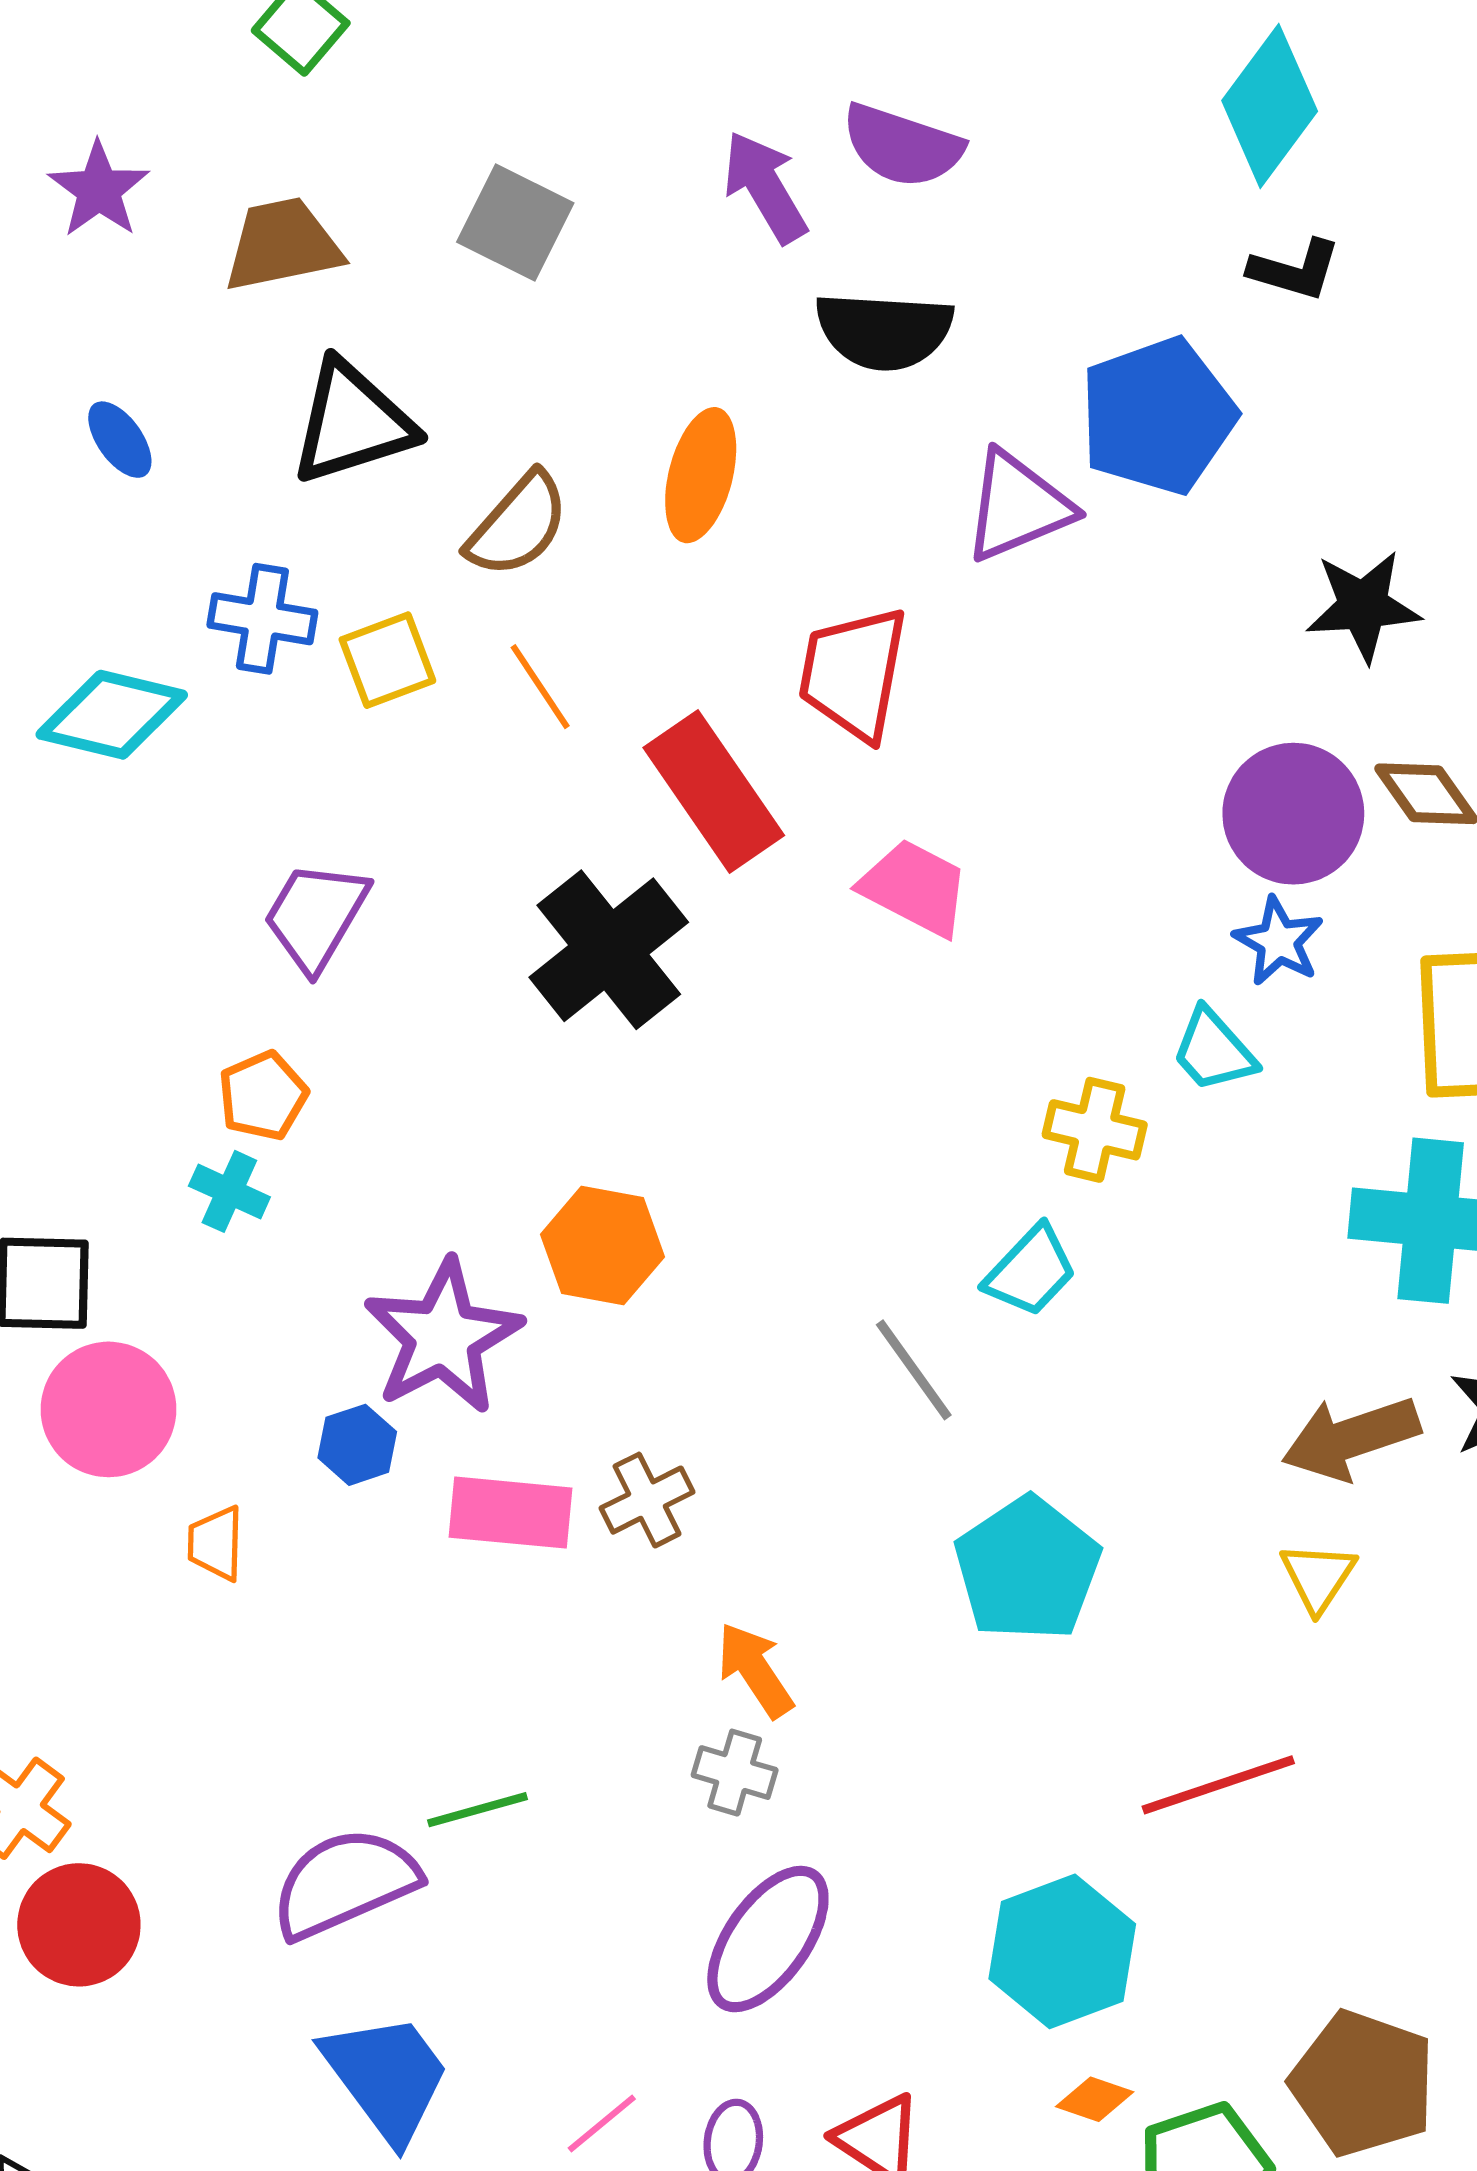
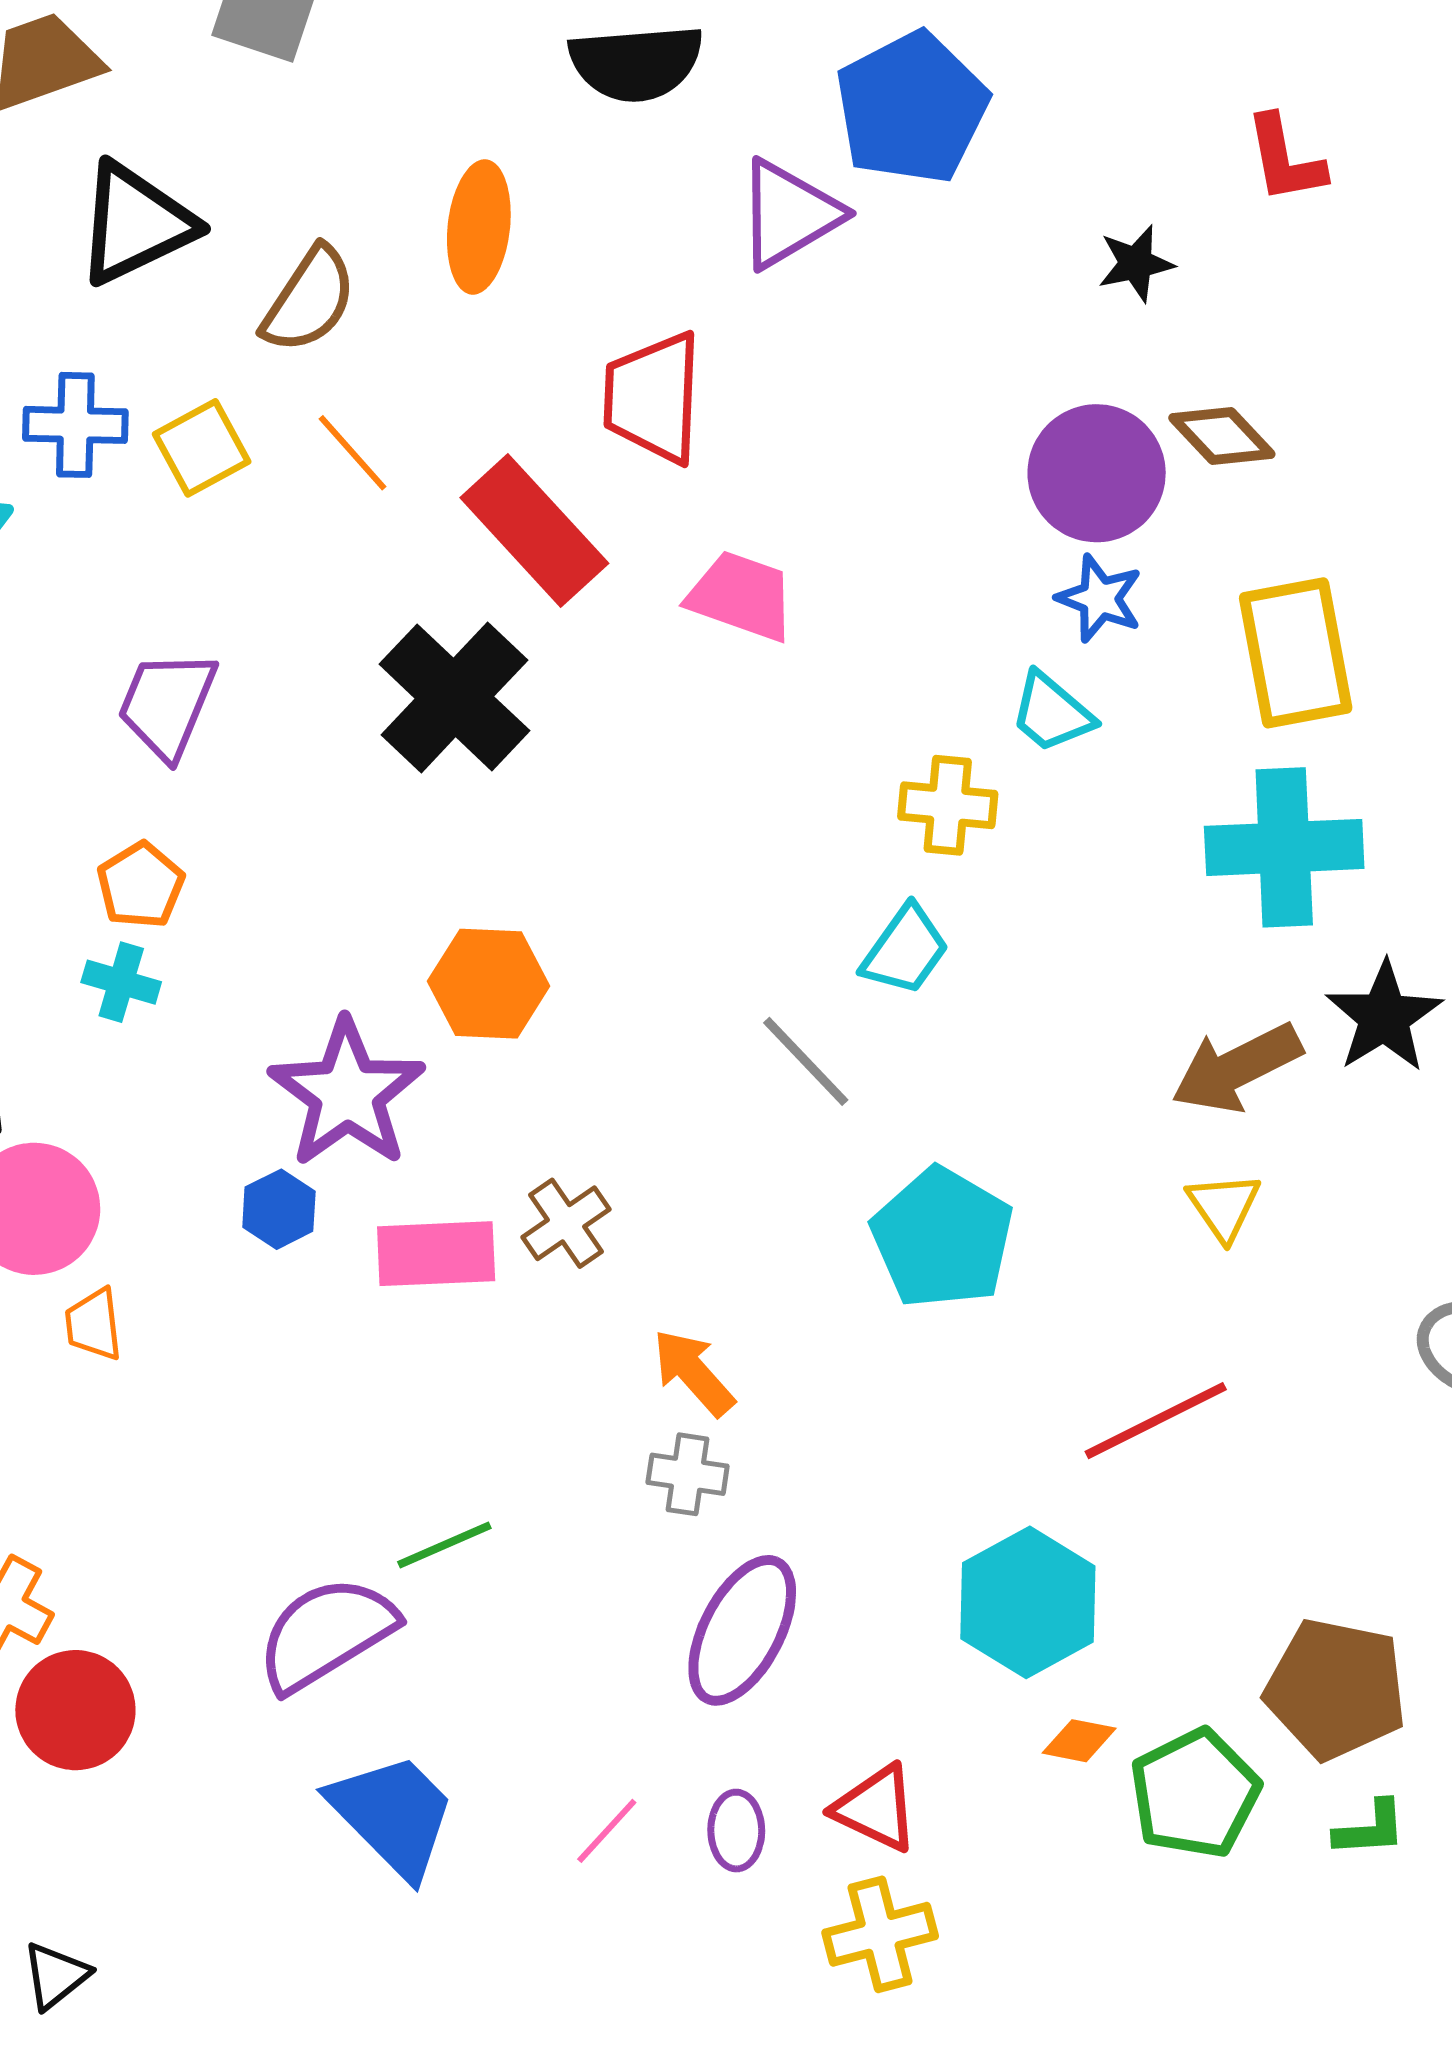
black star: (1363, 606) -> (1136, 263), size x0.7
orange trapezoid: (216, 1543) -> (94, 1324), moved

